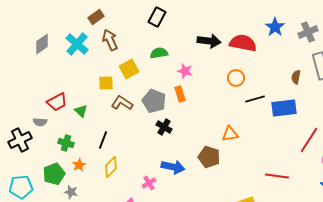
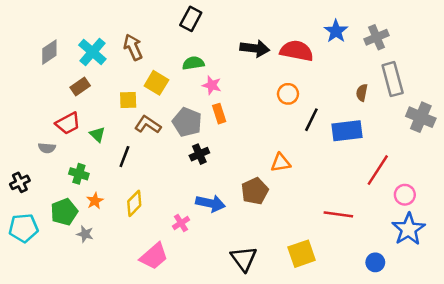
brown rectangle: (96, 17) -> (80, 86), moved
yellow square: (129, 69) -> (156, 83), turned -30
pink star: (185, 71) -> (212, 85), moved
black line: (255, 99) -> (311, 120), turned -48
black cross: (164, 127) -> (199, 154), turned 35
black cross: (20, 140) -> (20, 182), moved, size x0.7
black line: (103, 140) -> (124, 157), moved
brown pentagon: (209, 157) -> (255, 191), turned 30

